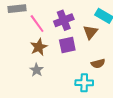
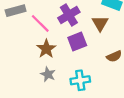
cyan cross: (84, 83) -> (80, 80), moved

